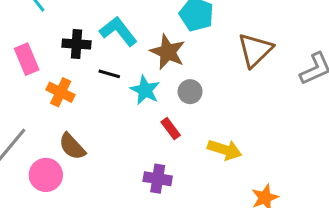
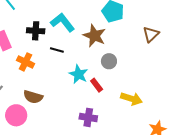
brown triangle: (255, 50) -> (151, 34), size x0.7
cyan star: (145, 90) -> (79, 74), moved
brown semicircle: (72, 146) -> (33, 97), turned -30

